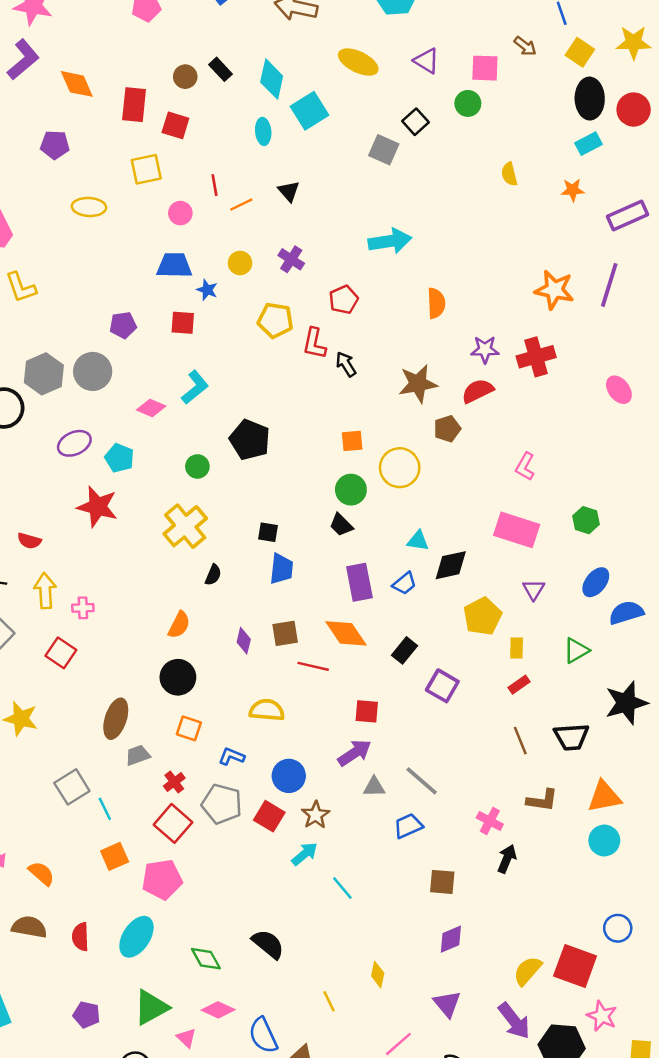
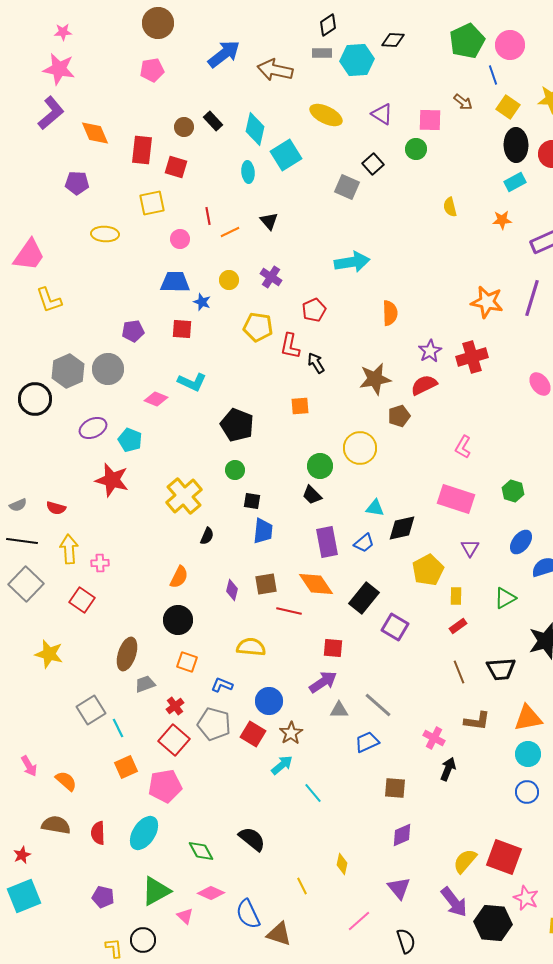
purple star: (485, 350) -> (430, 351), turned -30
cyan L-shape: (195, 387) -> (192, 382), turned 64
orange square: (352, 441) -> (300, 406), moved
green circle: (197, 466) -> (235, 470), moved
black rectangle: (405, 650) -> (364, 598), size x1.4
blue circle: (618, 928) -> (527, 792), moved

